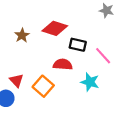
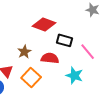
brown star: (22, 35) -> (24, 52), moved

